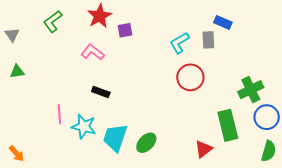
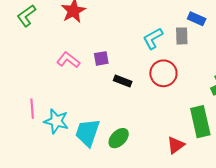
purple square: (125, 30) -> (101, 58), moved
pink L-shape: (93, 52) -> (68, 60), moved
black rectangle: (101, 92) -> (123, 81), moved

